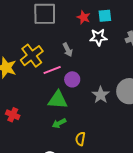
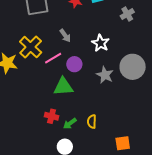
white star: (98, 37) -> (101, 43), moved, turned -30
red cross: (13, 115) -> (52, 116), moved
green arrow: (59, 123) -> (70, 123), moved

